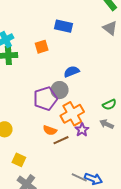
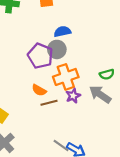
blue semicircle: (72, 72) -> (62, 32), moved
purple pentagon: (45, 99) -> (40, 56), turned 30
gray arrow: (107, 124) -> (100, 94), size x1.5

